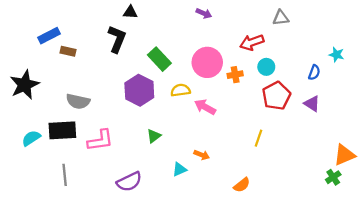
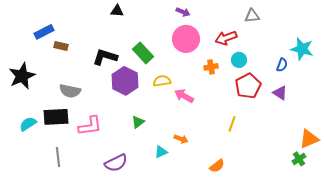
black L-shape: (117, 39) -> (105, 57), moved, turned -95
cyan star: (337, 55) -> (302, 49), size x1.6
pink circle: (207, 62) -> (186, 39), moved

